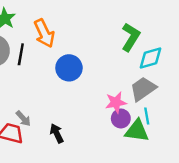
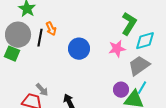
orange arrow: (44, 33) -> (51, 29), moved, size x0.6
pink star: (116, 102) -> (117, 49), moved
cyan line: (147, 116) -> (142, 88), turned 40

